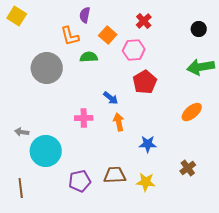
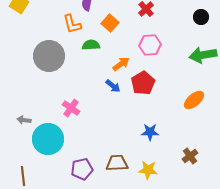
pink hexagon: (134, 50) -> (150, 45), moved
red pentagon: (145, 82) -> (143, 83), moved
pink cross: (84, 118) -> (71, 108), moved, turned 36
orange arrow: (119, 122) -> (121, 64), moved, turned 66

